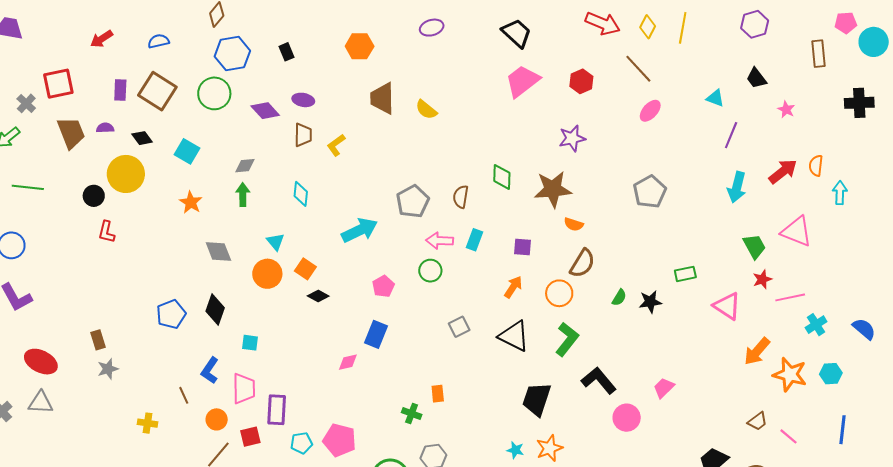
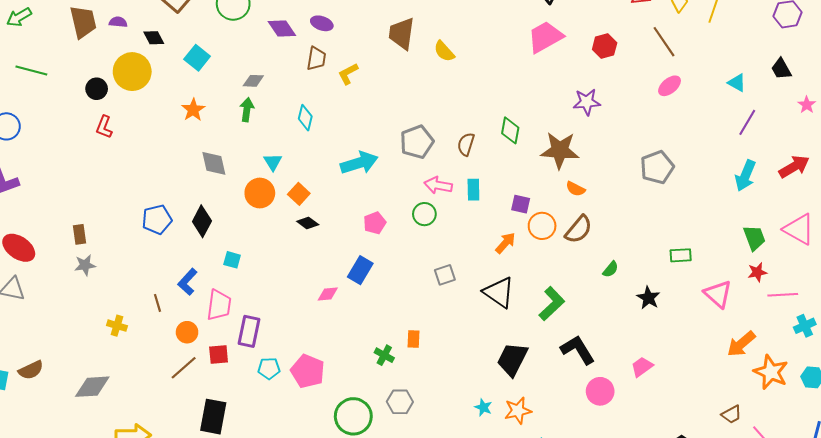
cyan rectangle: (475, 240) -> (473, 190), turned -30
orange circle: (559, 293) -> (542, 226), moved
black star: (650, 302) -> (648, 298), moved, turned 30

